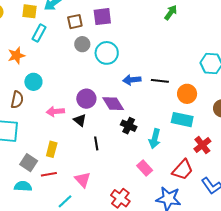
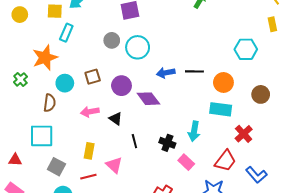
brown square: (75, 22) -> (93, 77), moved
orange star: (16, 56) -> (45, 58), size x1.4
purple circle: (86, 99) -> (121, 86), moved
black cross: (129, 126) -> (167, 143), moved
gray square: (29, 163) -> (56, 167), moved
pink triangle: (83, 180) -> (114, 165), moved

